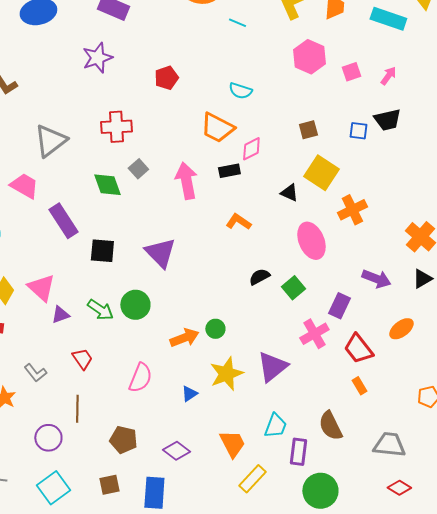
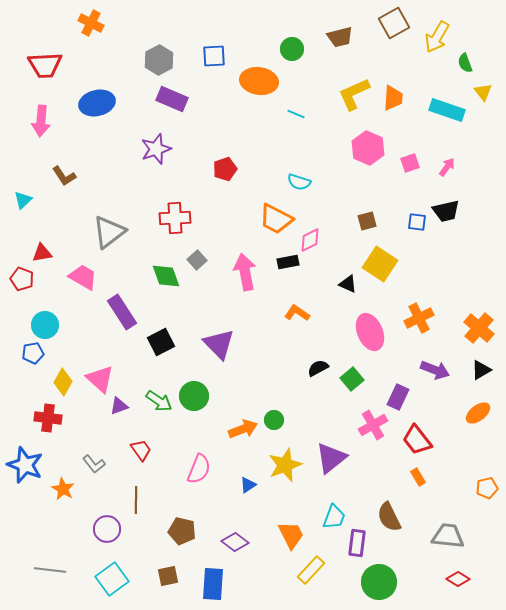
orange cross: (352, 210) -> (419, 318), moved
black square: (102, 251) -> (161, 342), turned -32
orange ellipse: (401, 329) -> (478, 413), moved

